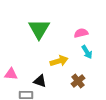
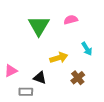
pink semicircle: (81, 33) -> (71, 20), moved
pink triangle: (11, 74) -> (11, 71), turned -32

